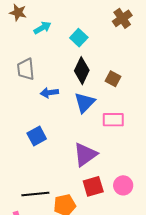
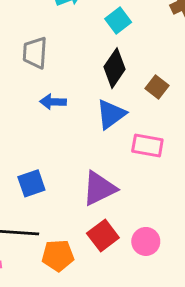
blue arrow: (49, 93) -> (53, 102), moved
blue square: (37, 136) -> (31, 183), moved
red square: (93, 186) -> (103, 236), turned -30

